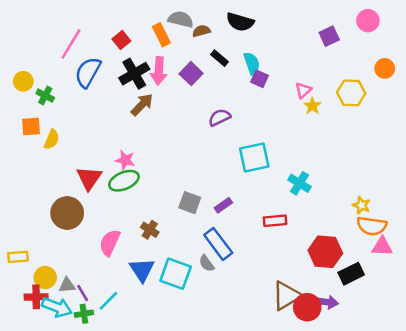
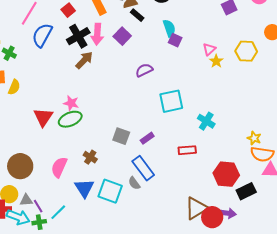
black rectangle: (219, 58) -> (137, 15), moved
brown circle: (67, 213) -> (20, 166), moved

